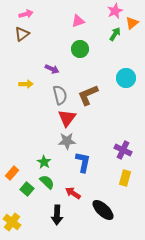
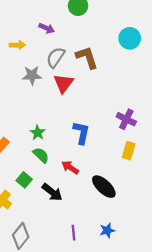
gray semicircle: (60, 95) -> (56, 57), turned -132
brown L-shape: (88, 95) -> (87, 57), turned 95
gray star: (67, 141) -> (32, 75), moved
green square: (27, 189) -> (24, 180), moved
black arrow: (57, 215) -> (52, 192), turned -54

